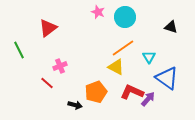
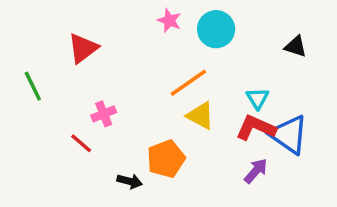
orange line: (123, 48) -> (188, 83), moved
red L-shape: (132, 92) -> (256, 128), moved

